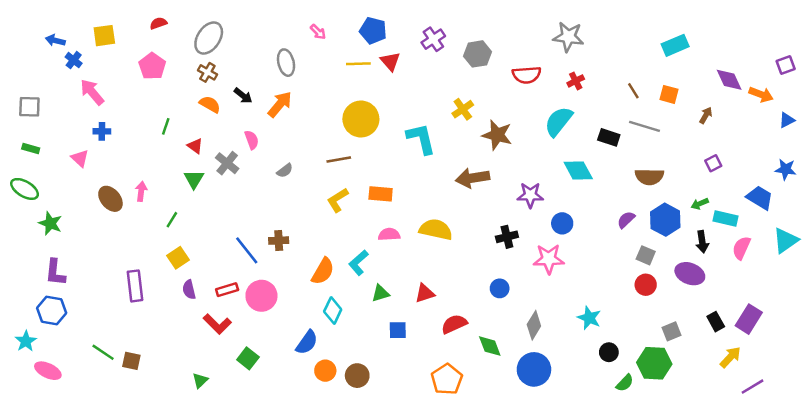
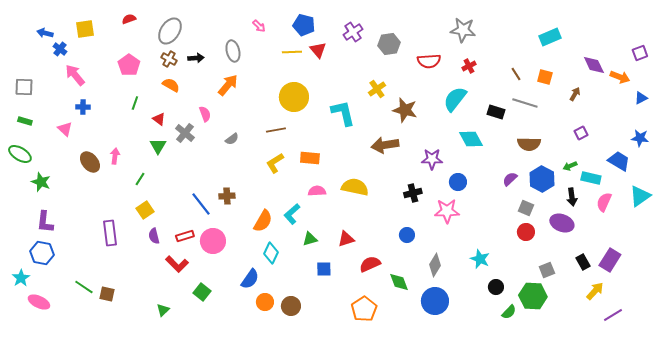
pink pentagon: (152, 66) -> (129, 65), moved
black arrow: (243, 96) -> (196, 58), moved, turned -42

